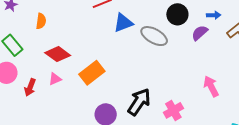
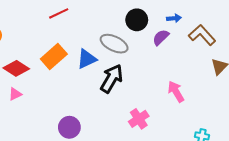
blue triangle: (123, 23) -> (87, 59), moved
orange rectangle: (92, 73) -> (54, 57), moved
black arrow: (139, 102) -> (112, 79), moved

